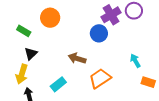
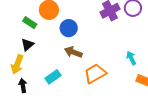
green rectangle: (24, 31) -> (30, 23), moved
blue circle: (99, 33) -> (69, 28), moved

